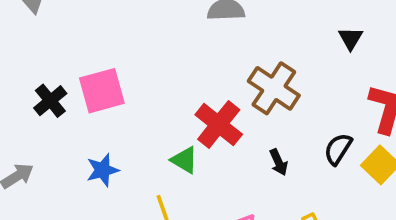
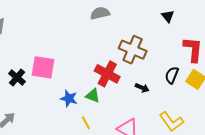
pink square: (102, 91) -> (43, 67), turned 35
black arrow: (279, 162) -> (142, 88), turned -32
blue star: (103, 170) -> (69, 99), moved, turned -30

